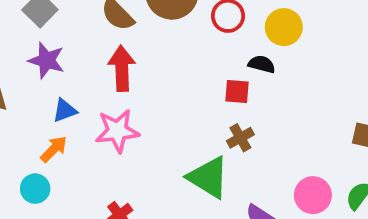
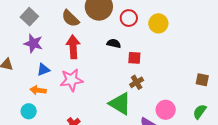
black semicircle: (262, 64) -> (114, 43), moved
orange arrow: (54, 149) -> (38, 90), turned -126
pink circle: (313, 195) -> (166, 110), moved

